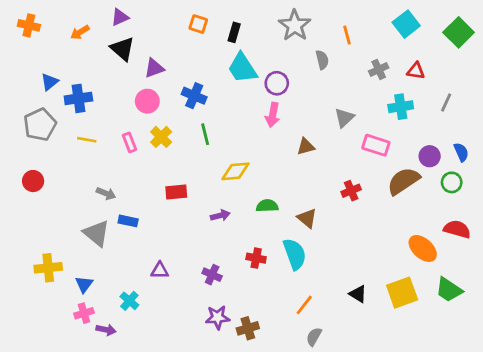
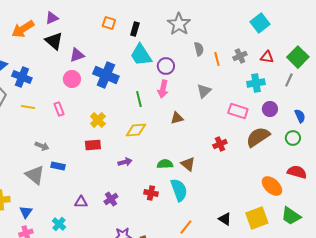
orange arrow: (80, 32) -> (23, 29), size x1.6
green square: (459, 32) -> (298, 57), moved
orange line: (347, 35) -> (217, 59), moved
blue cross: (194, 96) -> (106, 75), size x1.4
blue cross: (78, 98) -> (22, 77), turned 30
gray triangle: (344, 118) -> (204, 91), moved
green line: (205, 134) -> (139, 99), moved
yellow cross: (161, 137) -> (98, 120), moved
brown triangle: (306, 147) -> (177, 118), moved
purple circle: (430, 156) -> (270, 109), moved
green semicircle: (267, 206) -> (165, 164), moved
purple cross: (212, 275) -> (111, 199), moved, turned 32

